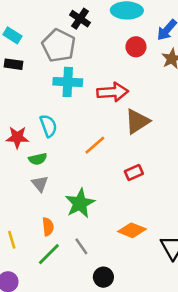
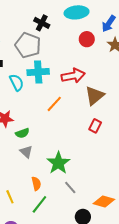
cyan semicircle: (48, 126) -> (17, 82), moved
orange line: (95, 145) -> (54, 104), moved
red rectangle: (134, 173) -> (95, 126), moved, turned -32
orange diamond: (132, 230) -> (104, 201), moved
gray line: (81, 246) -> (70, 187), moved

